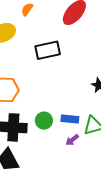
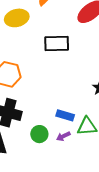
green circle: (44, 121) -> (39, 134), moved

